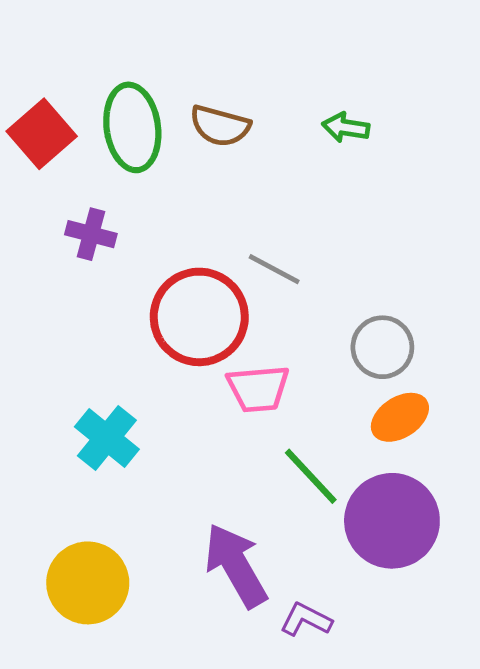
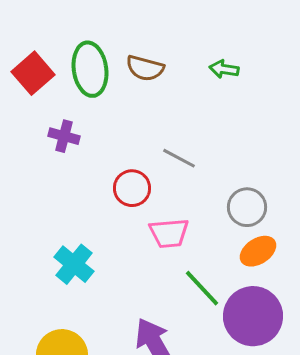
red circle: (199, 317) -> (132, 188), size x0.6

